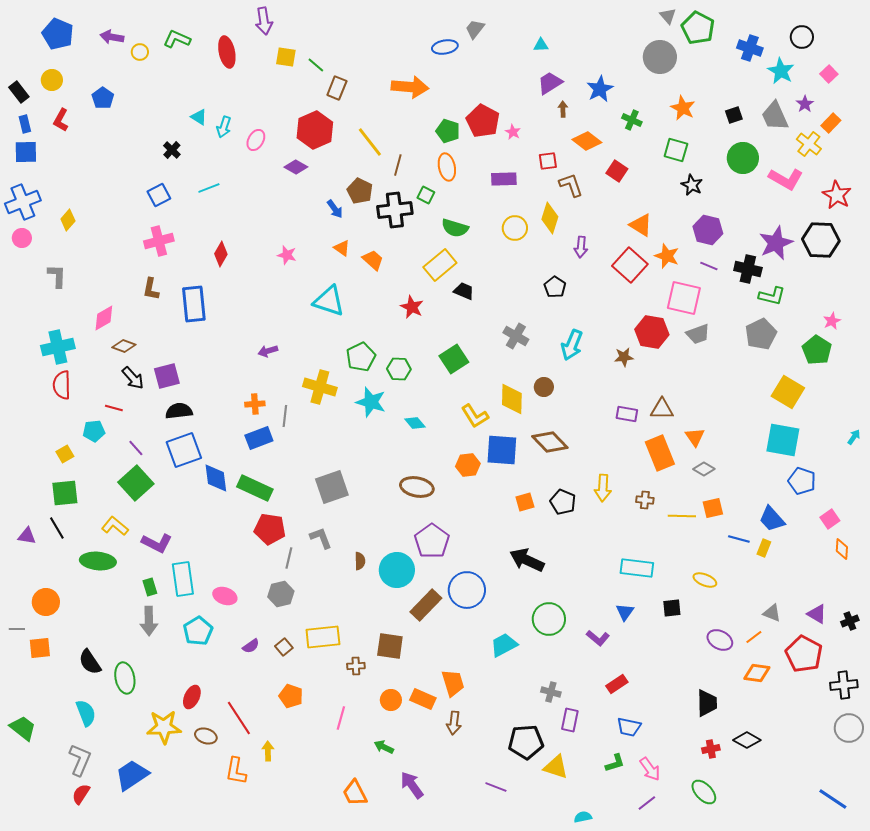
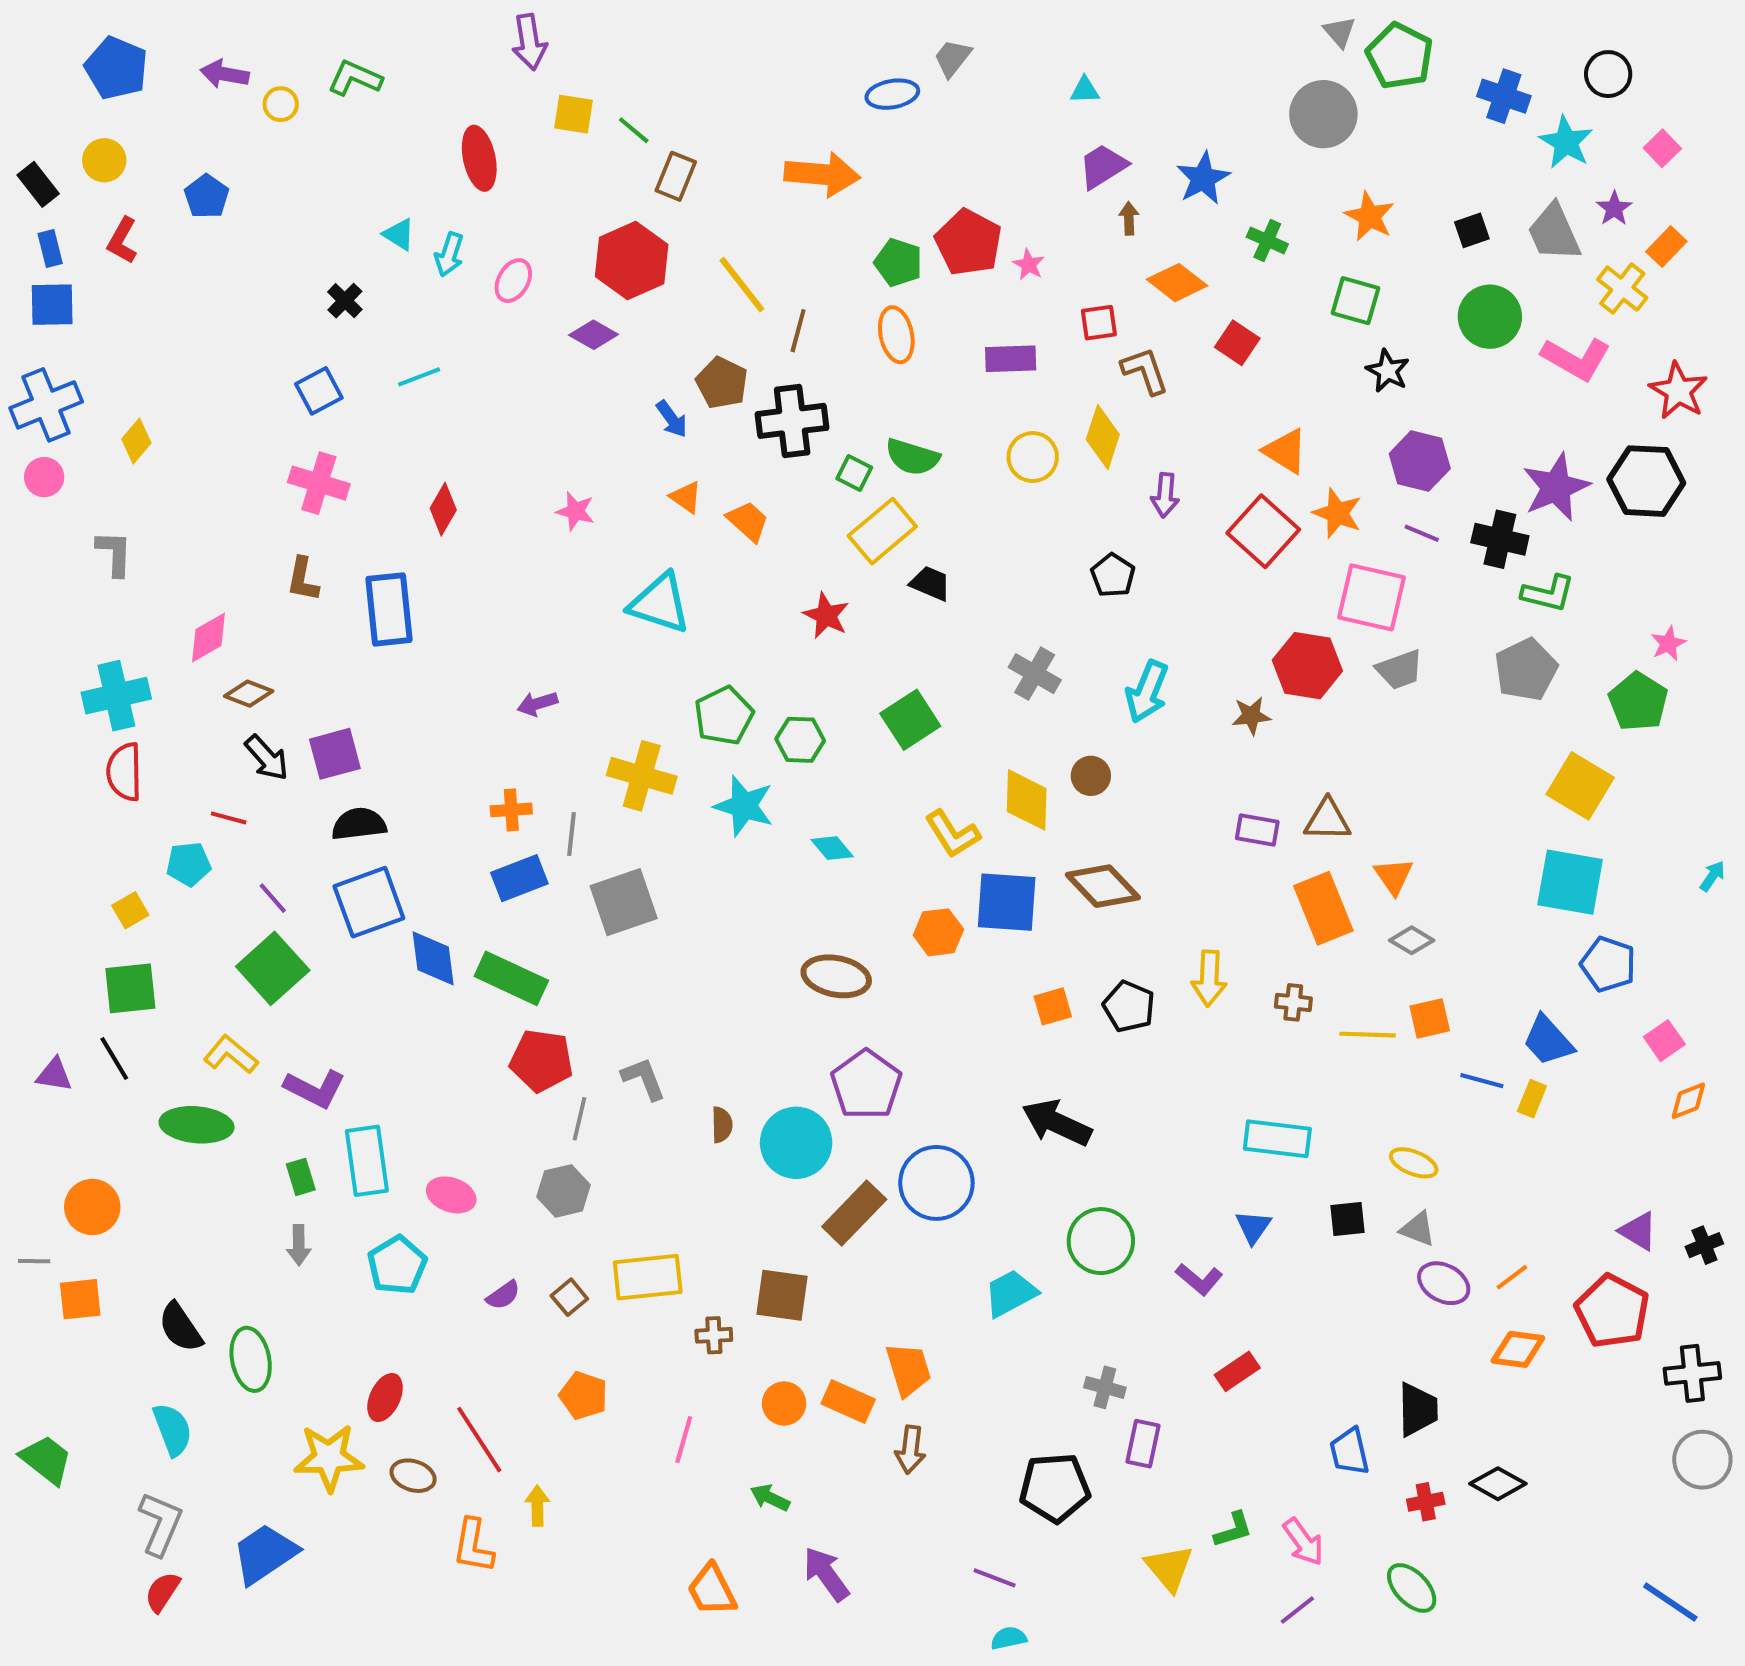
red ellipse: (227, 52) -> (479, 158), moved
green square: (426, 195) -> (854, 473), moved
pink cross: (159, 241) -> (319, 483), turned 32
gray square: (332, 487) -> (624, 902), moved
orange diamond: (842, 549) -> (1688, 1101), turned 65
gray triangle: (772, 613) -> (1418, 1229), moved
gray arrow: (149, 621) -> (299, 1245), size x0.7
blue trapezoid: (629, 727) -> (1349, 1452), moved, turned 65
yellow triangle: (556, 767) -> (1169, 1568), moved, turned 32
cyan semicircle: (583, 817) -> (1009, 1638), moved

